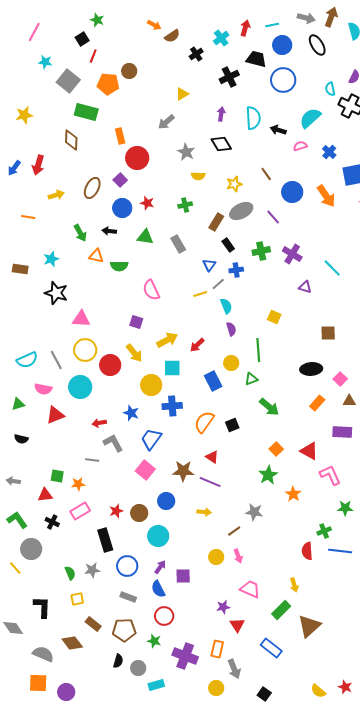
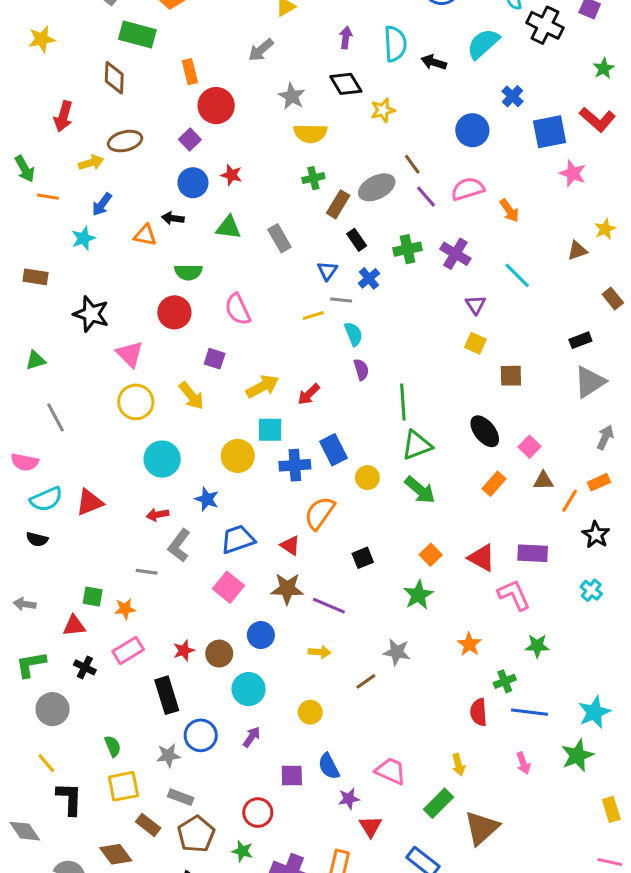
pink semicircle: (300, 146) -> (468, 189), moved, size x1.5
blue arrow: (14, 168) -> (102, 204), moved
brown line: (266, 174) -> (412, 164), moved
yellow semicircle: (198, 176) -> (310, 133), size x1.5
yellow star: (234, 184) -> (383, 110), moved
brown ellipse: (92, 188) -> (125, 141), moved, turned 50
blue circle: (292, 192) -> (472, 130), moved
orange arrow: (326, 196) -> (509, 211), moved, size x0.7
green cross: (185, 205) -> (313, 178), moved
green arrow: (80, 233) -> (25, 169), moved
orange triangle: (96, 256) -> (145, 235), moved
cyan star: (51, 259) -> (83, 238), moved
blue cross: (236, 270) -> (369, 278), turned -32
gray line: (218, 284) -> (341, 300), turned 48
purple triangle: (305, 287) -> (475, 305), turned 40
yellow square: (274, 317) -> (475, 343), moved
pink triangle: (81, 319) -> (130, 354), turned 42
yellow arrow: (134, 353) -> (191, 396), moved
cyan semicircle: (27, 360) -> (46, 499), moved
gray line: (56, 360) -> (56, 417), moved
yellow circle: (231, 363) -> (367, 478), moved
red circle: (110, 365) -> (174, 312), moved
black ellipse: (311, 369) -> (485, 431), turned 55
green triangle: (251, 379) -> (417, 445), moved, size x1.5
cyan circle: (80, 387) -> (162, 459), moved
pink semicircle: (43, 389) -> (25, 462), moved
green triangle: (18, 404) -> (36, 360), moved
blue cross: (172, 406) -> (295, 465), moved
black square: (232, 425) -> (363, 558), moved
purple rectangle: (342, 432) -> (533, 553), moved
blue trapezoid: (151, 439) -> (238, 539), turned 35
gray L-shape: (113, 443) -> (179, 545), turned -115
red triangle: (212, 457) -> (290, 545), moved
orange star: (293, 494) -> (469, 644), moved
green L-shape: (17, 520) -> (31, 664), turned -65
pink arrow: (238, 556) -> (523, 763), moved
yellow circle: (216, 557) -> (310, 712), moved
yellow line: (15, 568) -> (46, 763), moved
gray star: (92, 570) -> (168, 755), moved
purple square: (183, 576) -> (292, 775), moved
blue semicircle: (158, 589) -> (329, 766), moved
gray rectangle: (128, 597) -> (181, 797), moved
yellow square: (77, 599) -> (123, 786), size x1.5
brown pentagon: (124, 630) -> (196, 834), turned -30

